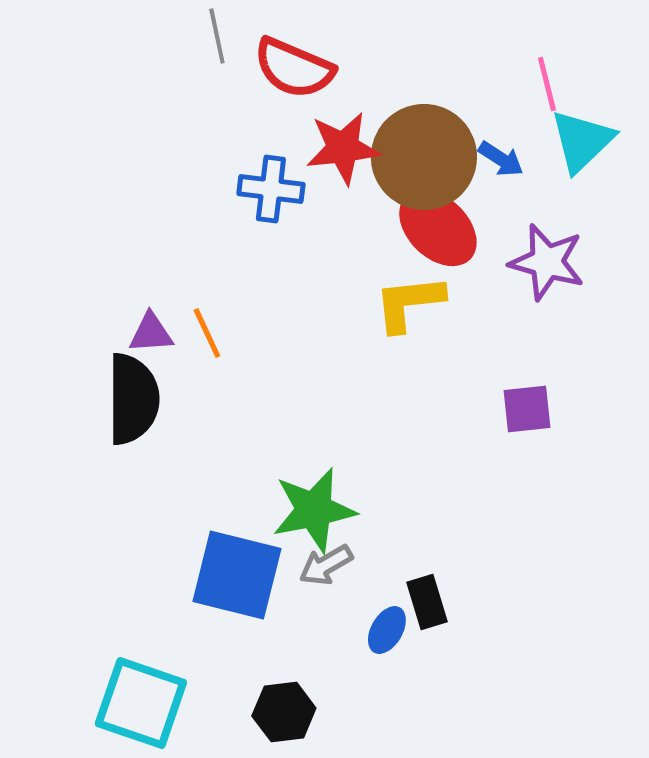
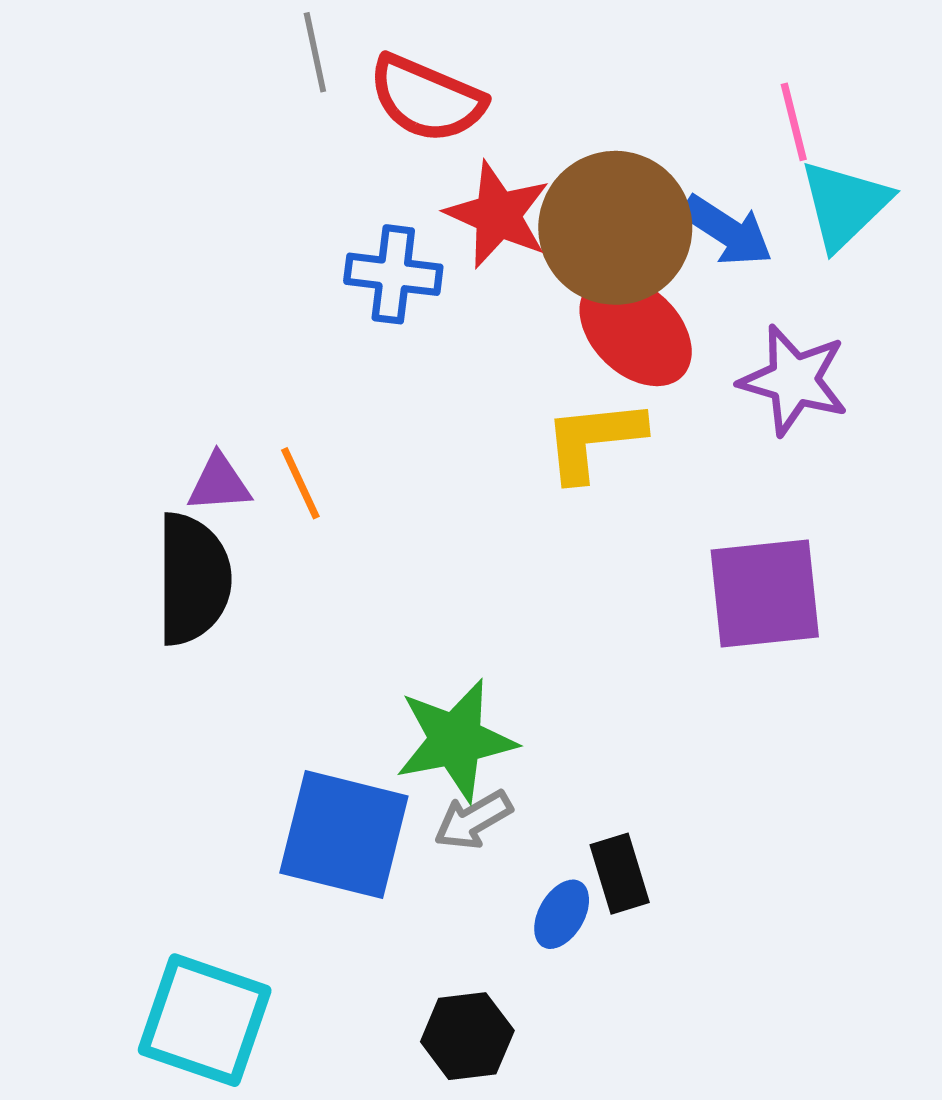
red star: (343, 148) -> (498, 215), turned 30
blue arrow: (501, 159) -> (727, 231), size x1.4
purple square: (527, 409) -> (765, 594), size x1.6
black hexagon: (284, 712) -> (467, 1036), moved

